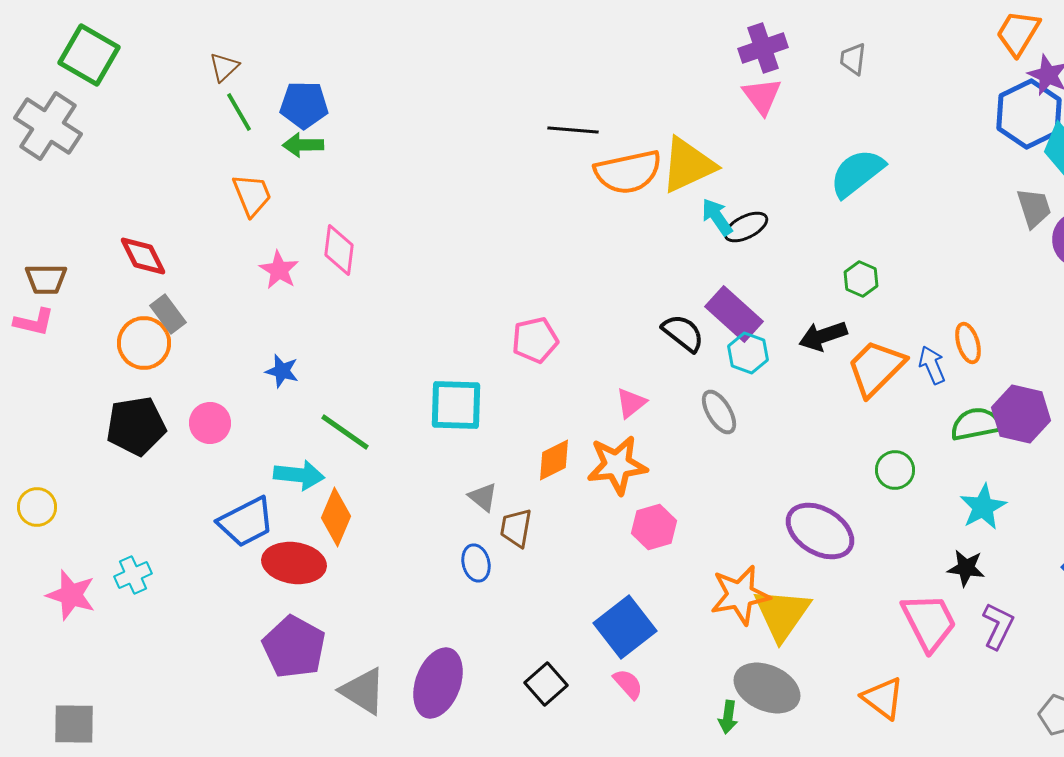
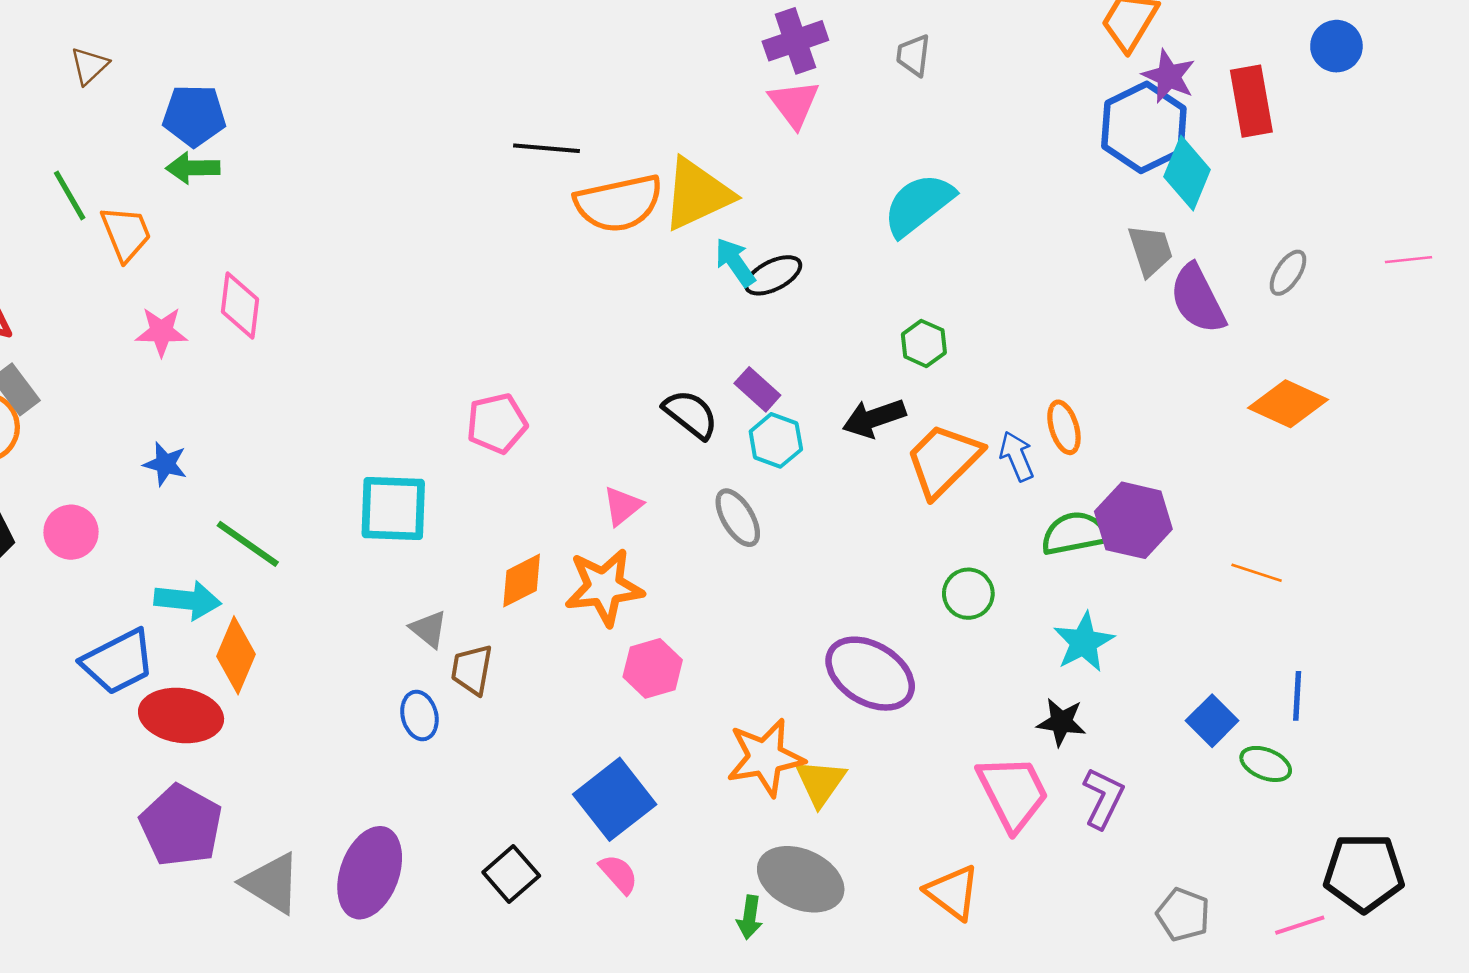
green line: (239, 112) -> (70, 195), moved
pink star: (279, 270) -> (161, 332), turned -30
purple rectangle: (734, 314) -> (757, 389), size x0.6
yellow triangle: (782, 614) -> (820, 782), size x0.7

